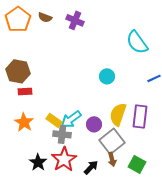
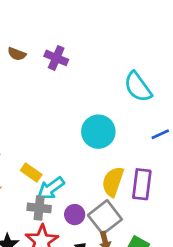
cyan circle: (107, 76) -> (98, 132), size x1.6
yellow rectangle: (54, 120) -> (31, 172), moved
purple circle: (94, 124) -> (75, 215), moved

